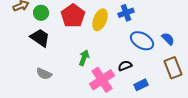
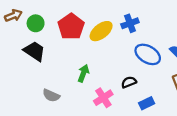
yellow ellipse: (100, 20) -> (101, 31), turned 30
gray semicircle: (44, 74) -> (51, 95), moved
pink cross: (102, 80) -> (103, 98), size x0.7

